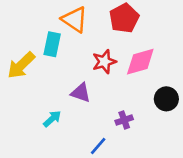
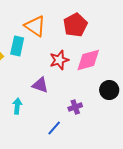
cyan arrow: (52, 119) -> (17, 106), turned -42

